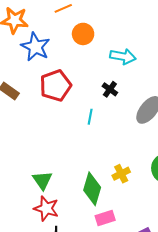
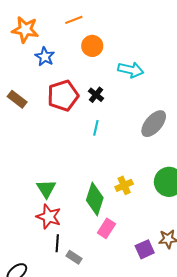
blue star: (35, 47) -> (45, 57), size x0.7
black cross: (110, 89) -> (96, 95), moved
pink rectangle: (105, 218) -> (106, 228), turned -42

